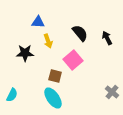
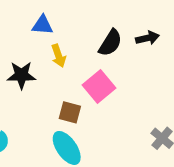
black semicircle: (80, 33) -> (110, 43), turned 72
black arrow: (107, 38) -> (148, 38), moved, turned 104

